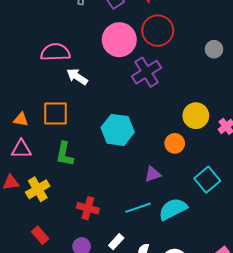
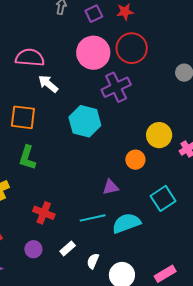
cyan hexagon: (118, 130) -> (85, 121), moved

